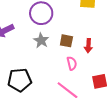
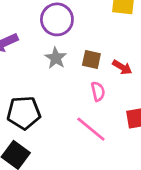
red arrow: (88, 46) -> (122, 67), turned -64

